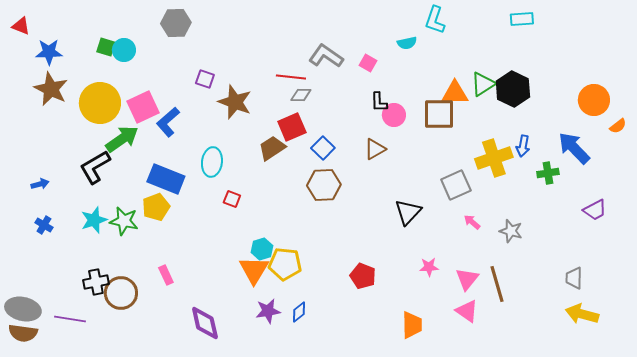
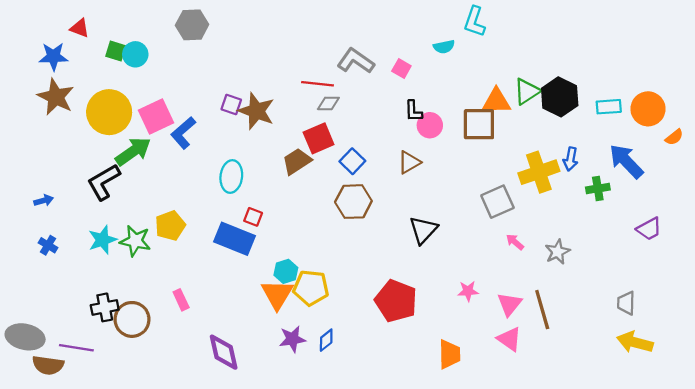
cyan rectangle: (522, 19) -> (609, 107), moved
red triangle: (21, 26) -> (80, 28), moved
purple square: (205, 79) -> (231, 105), moved
blue rectangle: (166, 179) -> (235, 239), moved
black triangle: (408, 212) -> (423, 230), moved
gray star: (511, 231) -> (557, 252), turned 30
red pentagon: (363, 276) -> (396, 301), size x1.5
brown semicircle: (23, 333) -> (48, 365), moved

